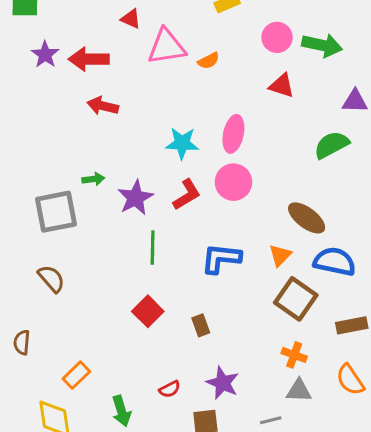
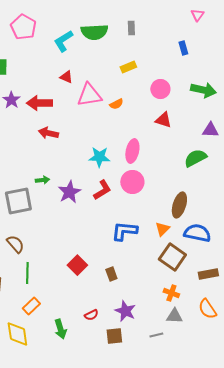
green arrow: (322, 45) -> (203, 90), moved
brown ellipse: (307, 218) -> (179, 205), turned 70
green line: (153, 247) -> (27, 273), moved

